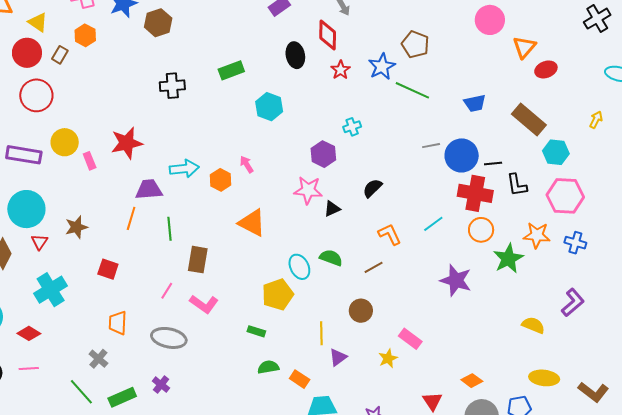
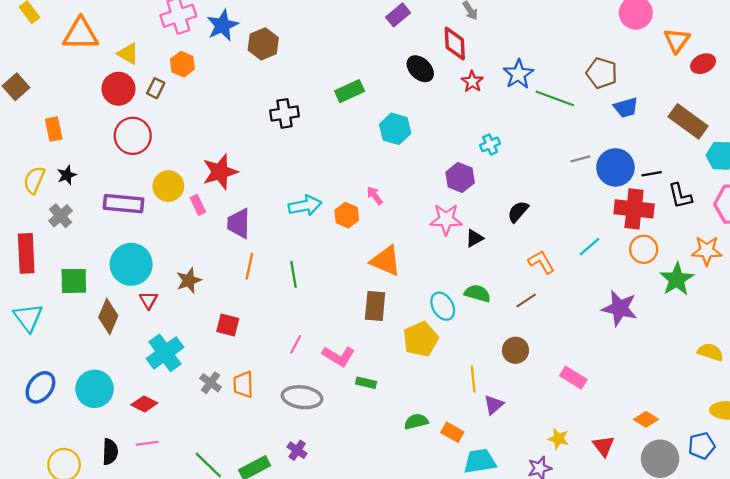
brown pentagon: (415, 44) -> (602, 73), moved
black ellipse: (295, 55) -> (420, 69), turned -30
red star: (127, 143) -> (220, 172), moved
purple trapezoid: (149, 189) -> (239, 223), moved, turned -80
brown rectangle: (198, 260) -> (375, 306), moved
green rectangle: (256, 331) -> (366, 383), moved
yellow star: (388, 358) -> (558, 439), moved, turned -30
gray cross: (98, 359) -> (211, 383), moved

